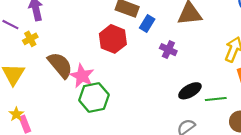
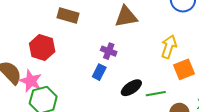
blue rectangle: (147, 23) -> (99, 72), moved
red hexagon: (113, 39) -> (42, 47), moved

